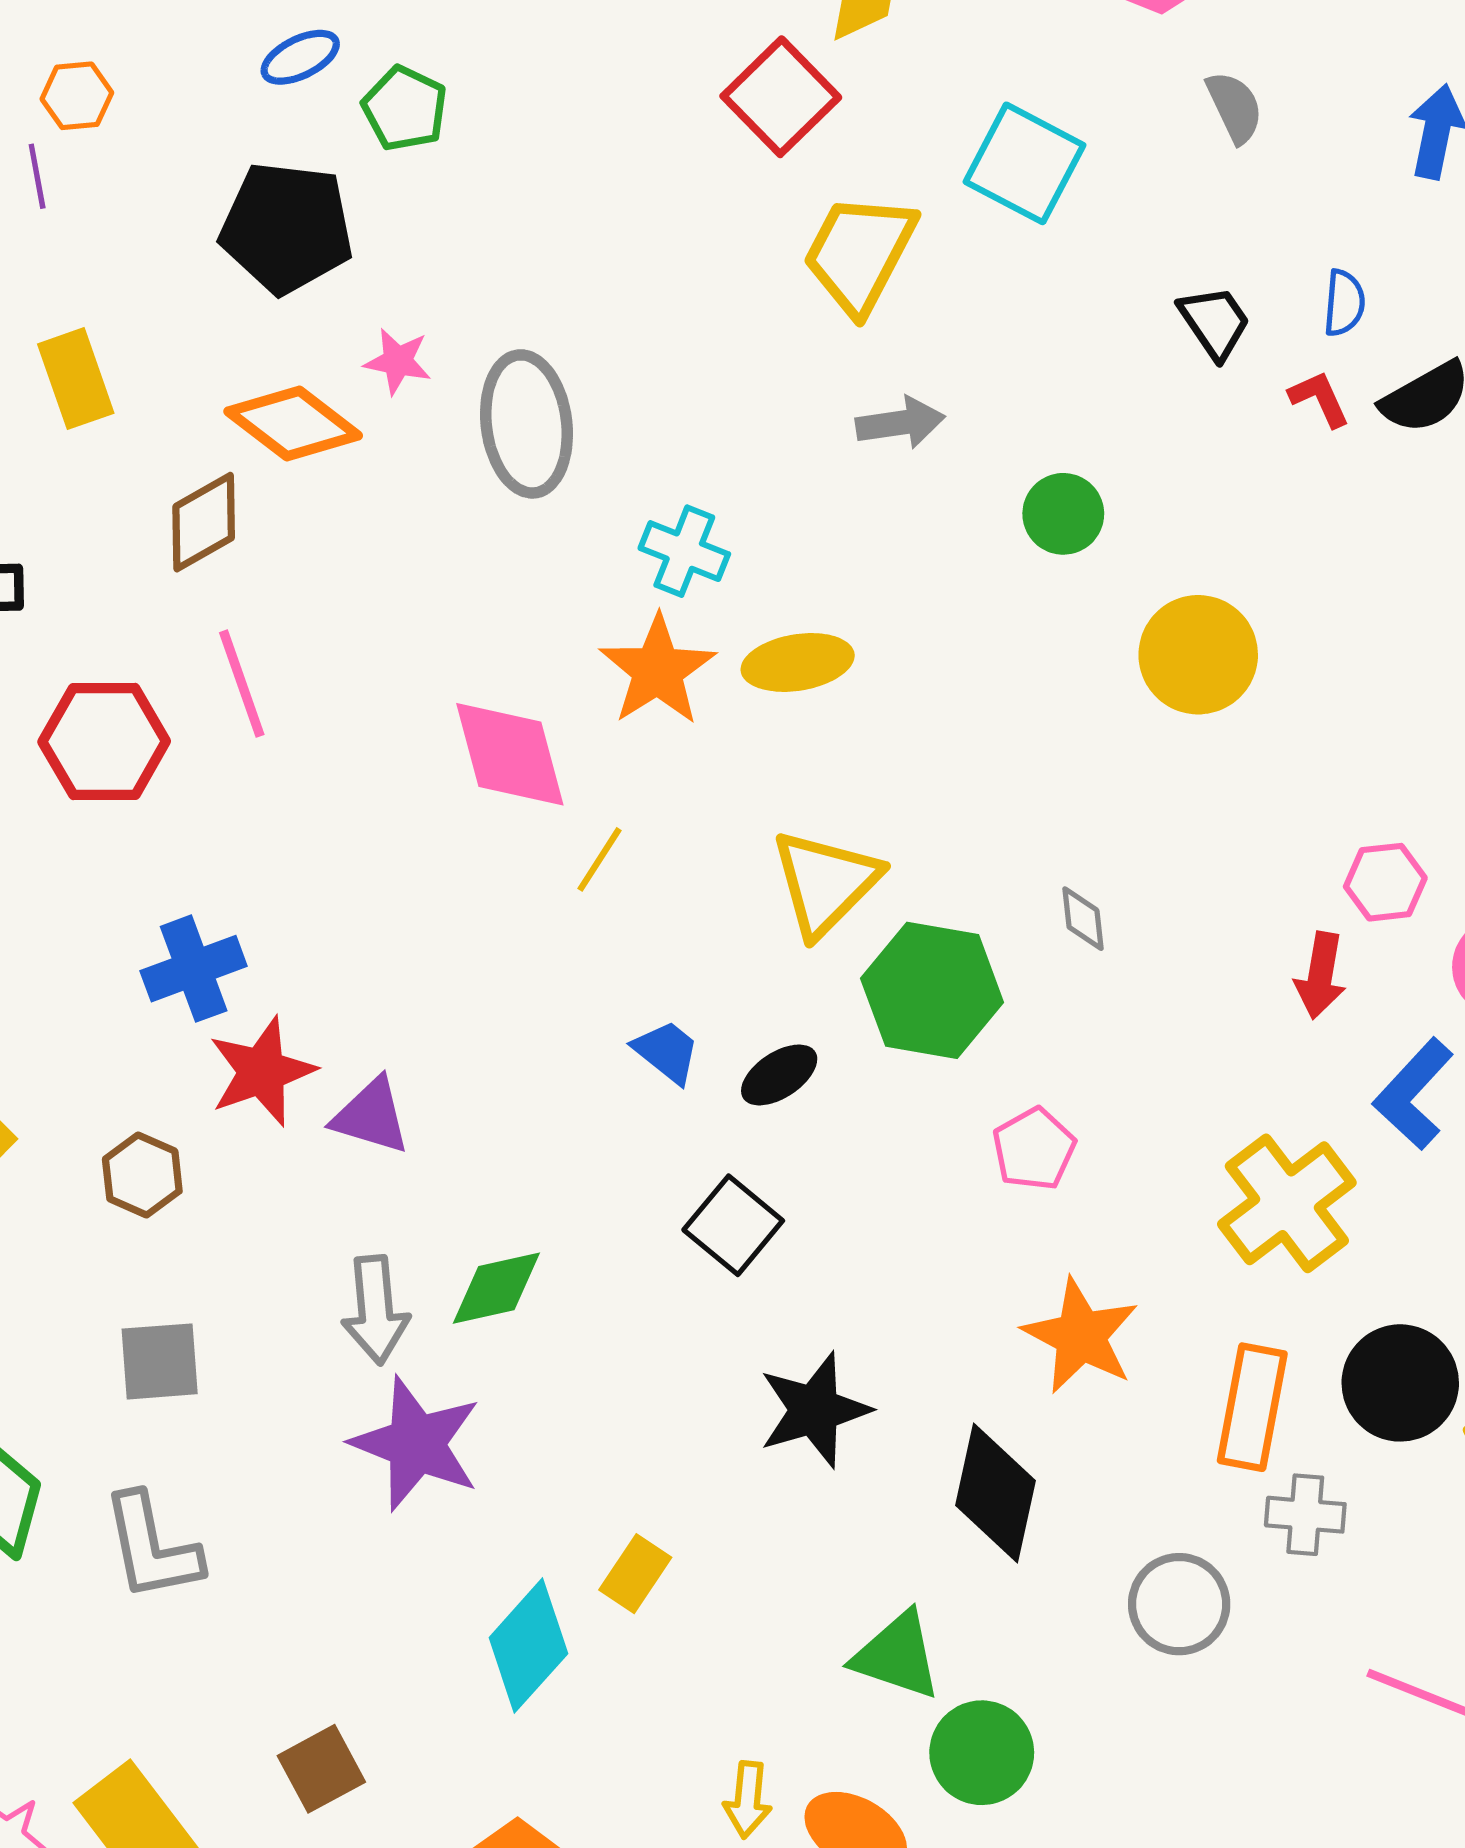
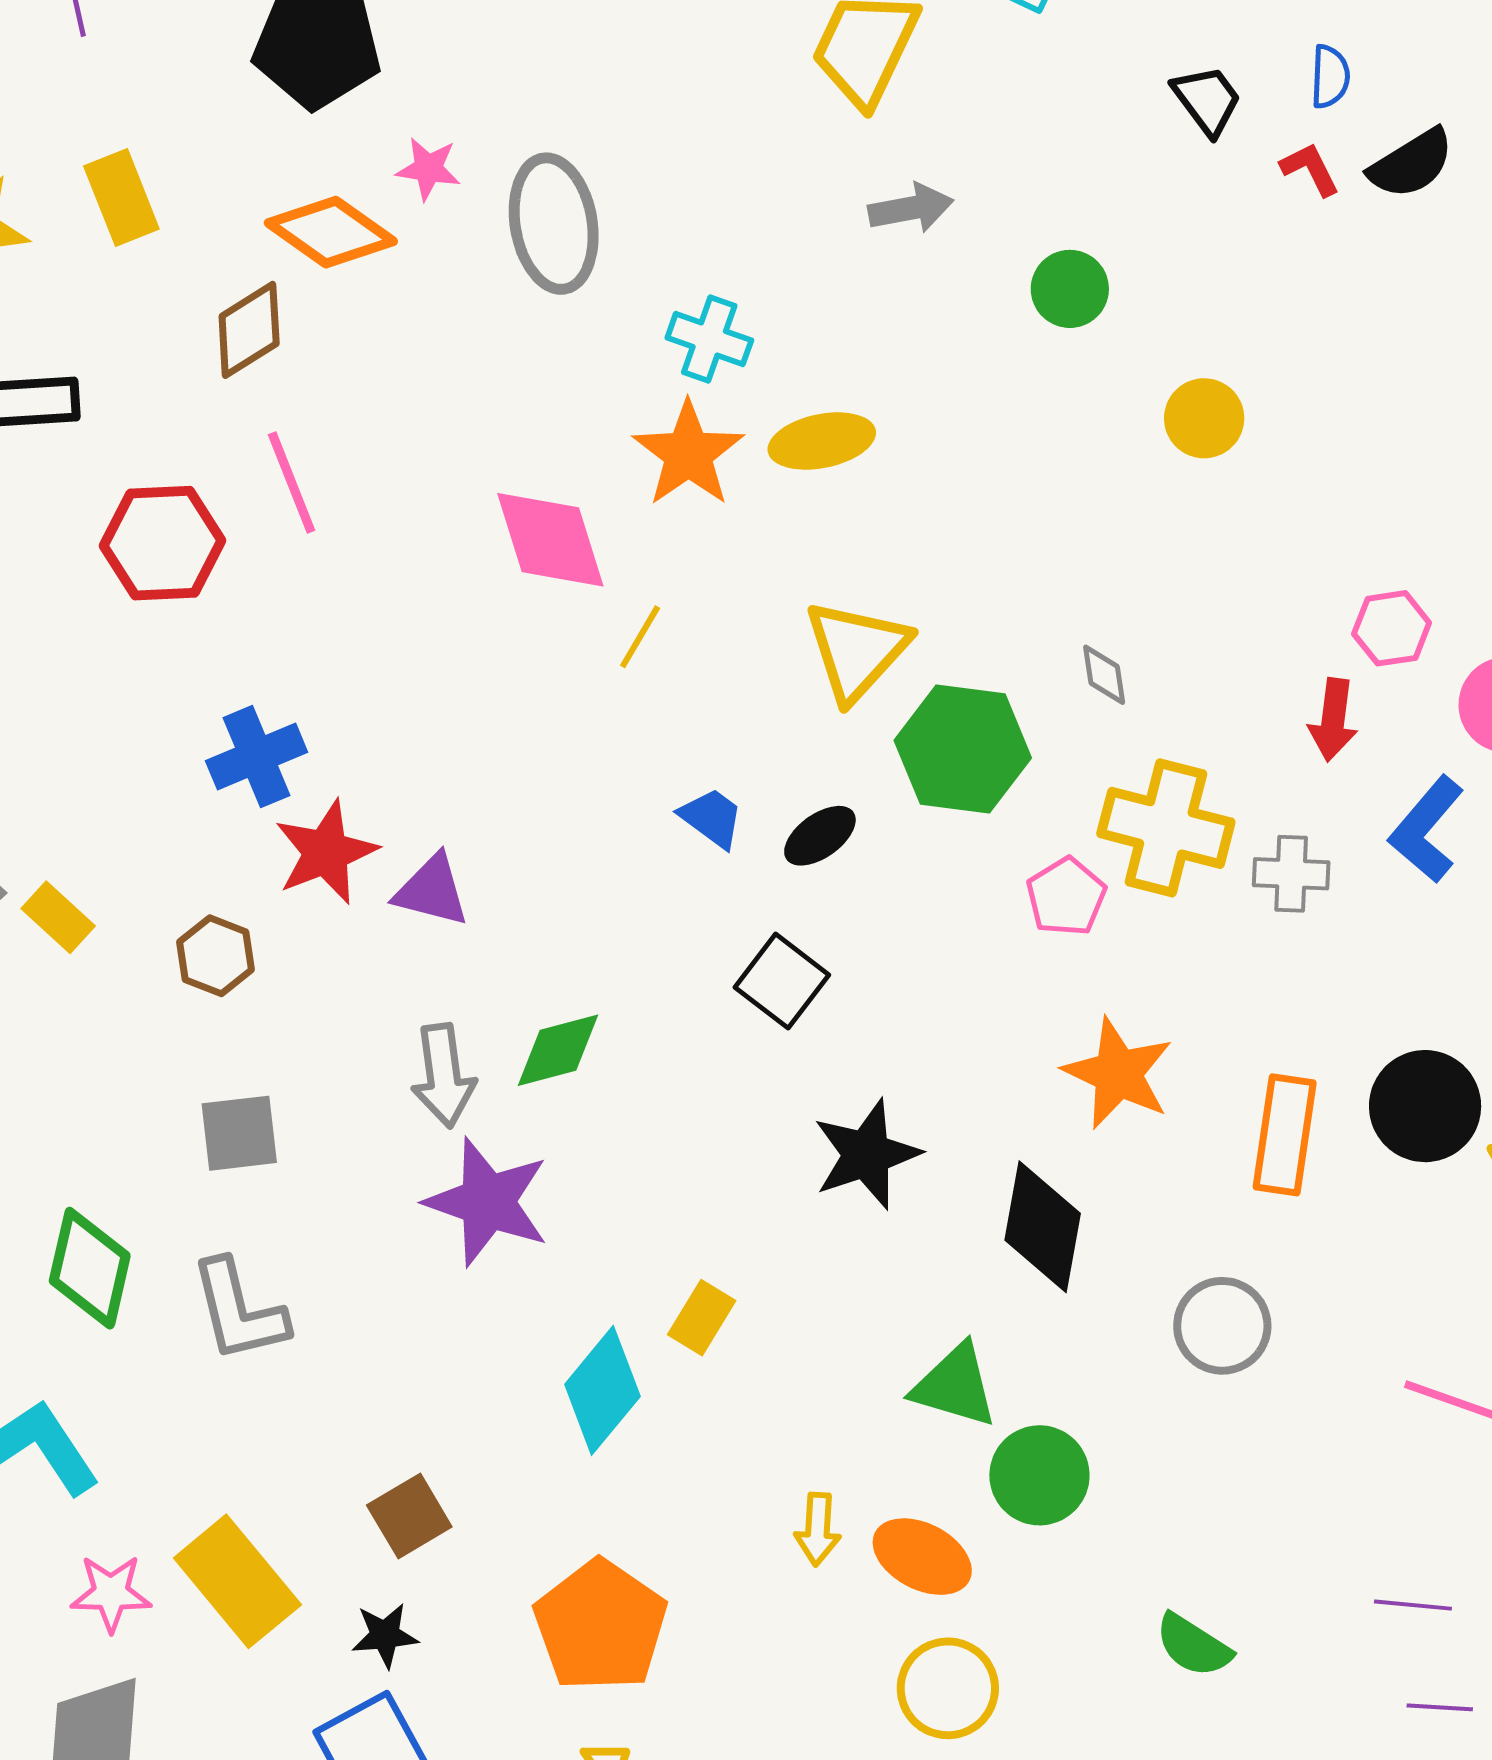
yellow circle: (1198, 655) -> (1204, 418), size x0.7
yellow cross: (1287, 1203) -> (1166, 828), moved, turned -36
gray cross: (1305, 1515) -> (1291, 874), moved

